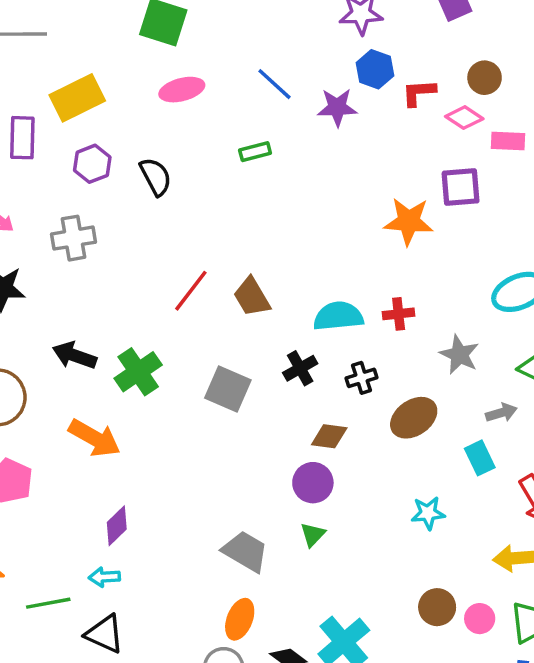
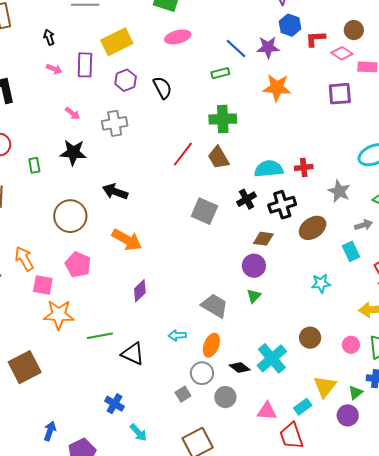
blue line: (275, 84) -> (236, 48), moved
orange star: (409, 221) -> (277, 88), moved
green cross: (138, 372) -> (223, 119), moved, turned 32
black cross: (362, 378) -> (282, 205), size x1.5
cyan arrow: (104, 577) -> (177, 335), moved
brown circle: (437, 607) -> (310, 338), moved

